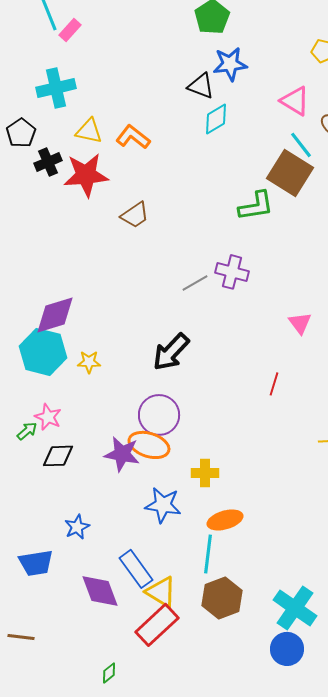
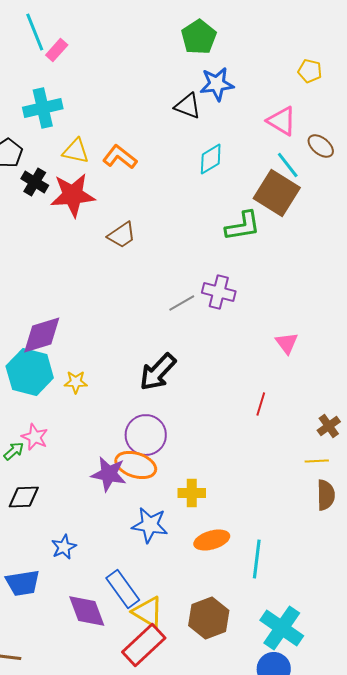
cyan diamond: (216, 119) -> (211, 159), moved
black cross: (48, 162) -> (35, 182), turned -36
black diamond: (58, 456) -> (24, 497), moved
cyan line: (208, 554) -> (257, 559), moved

